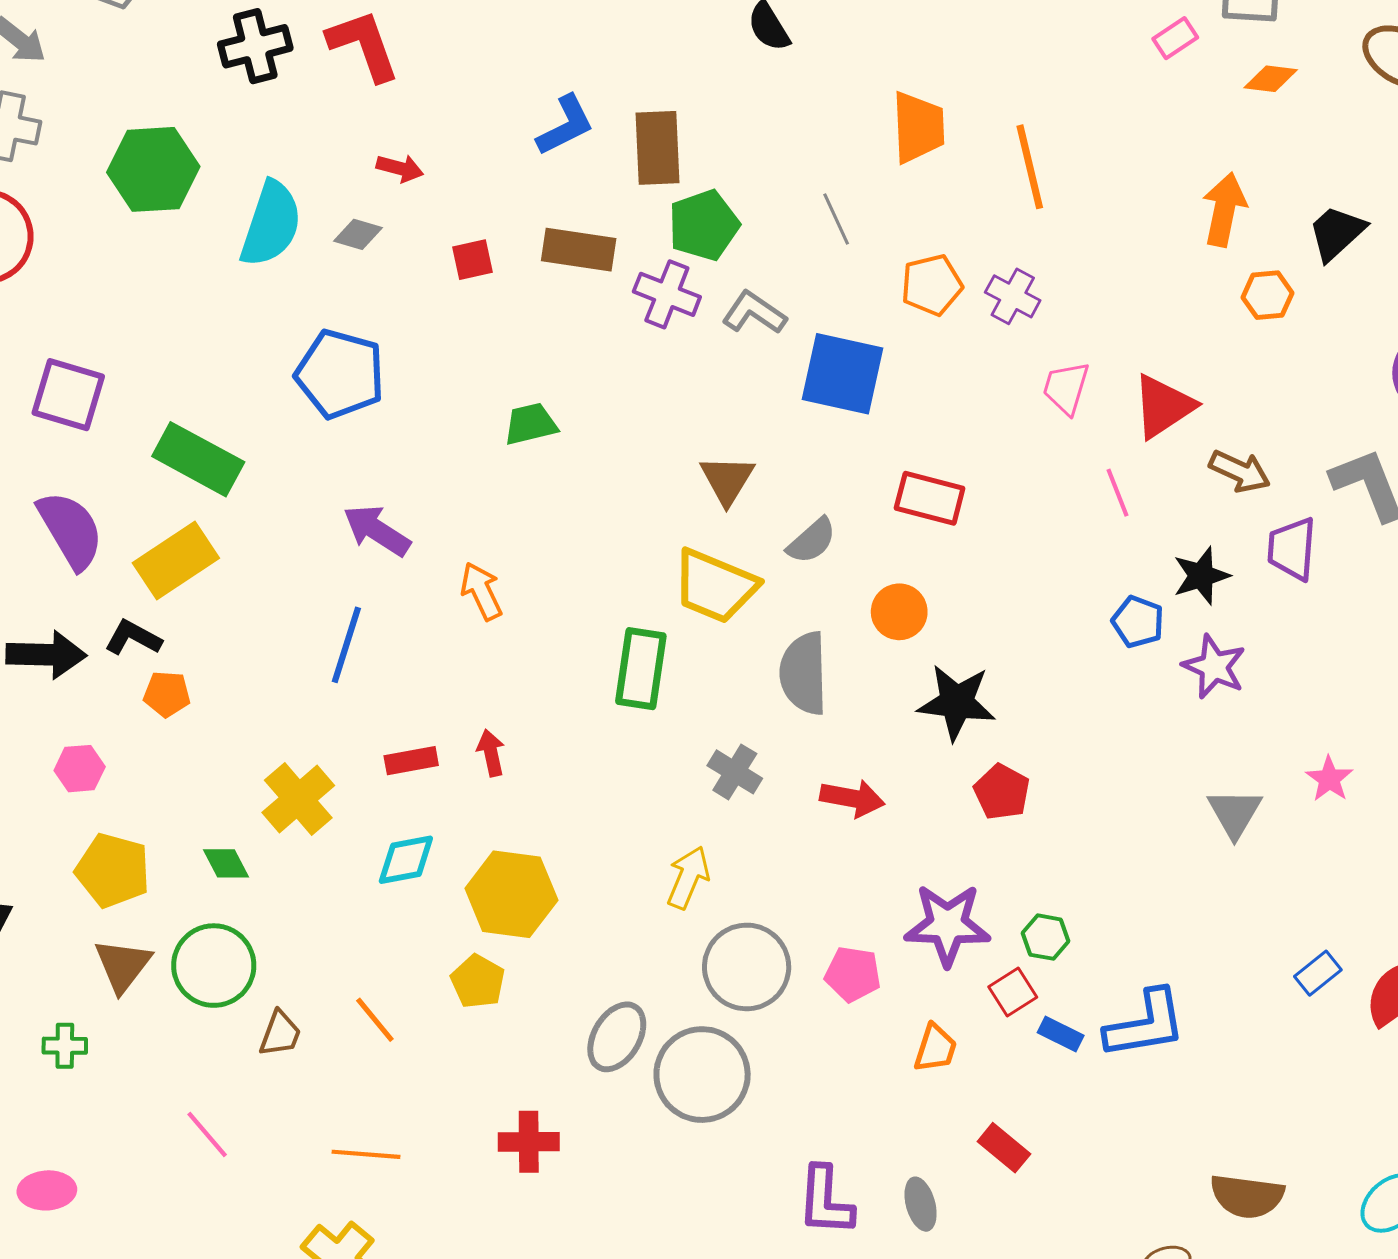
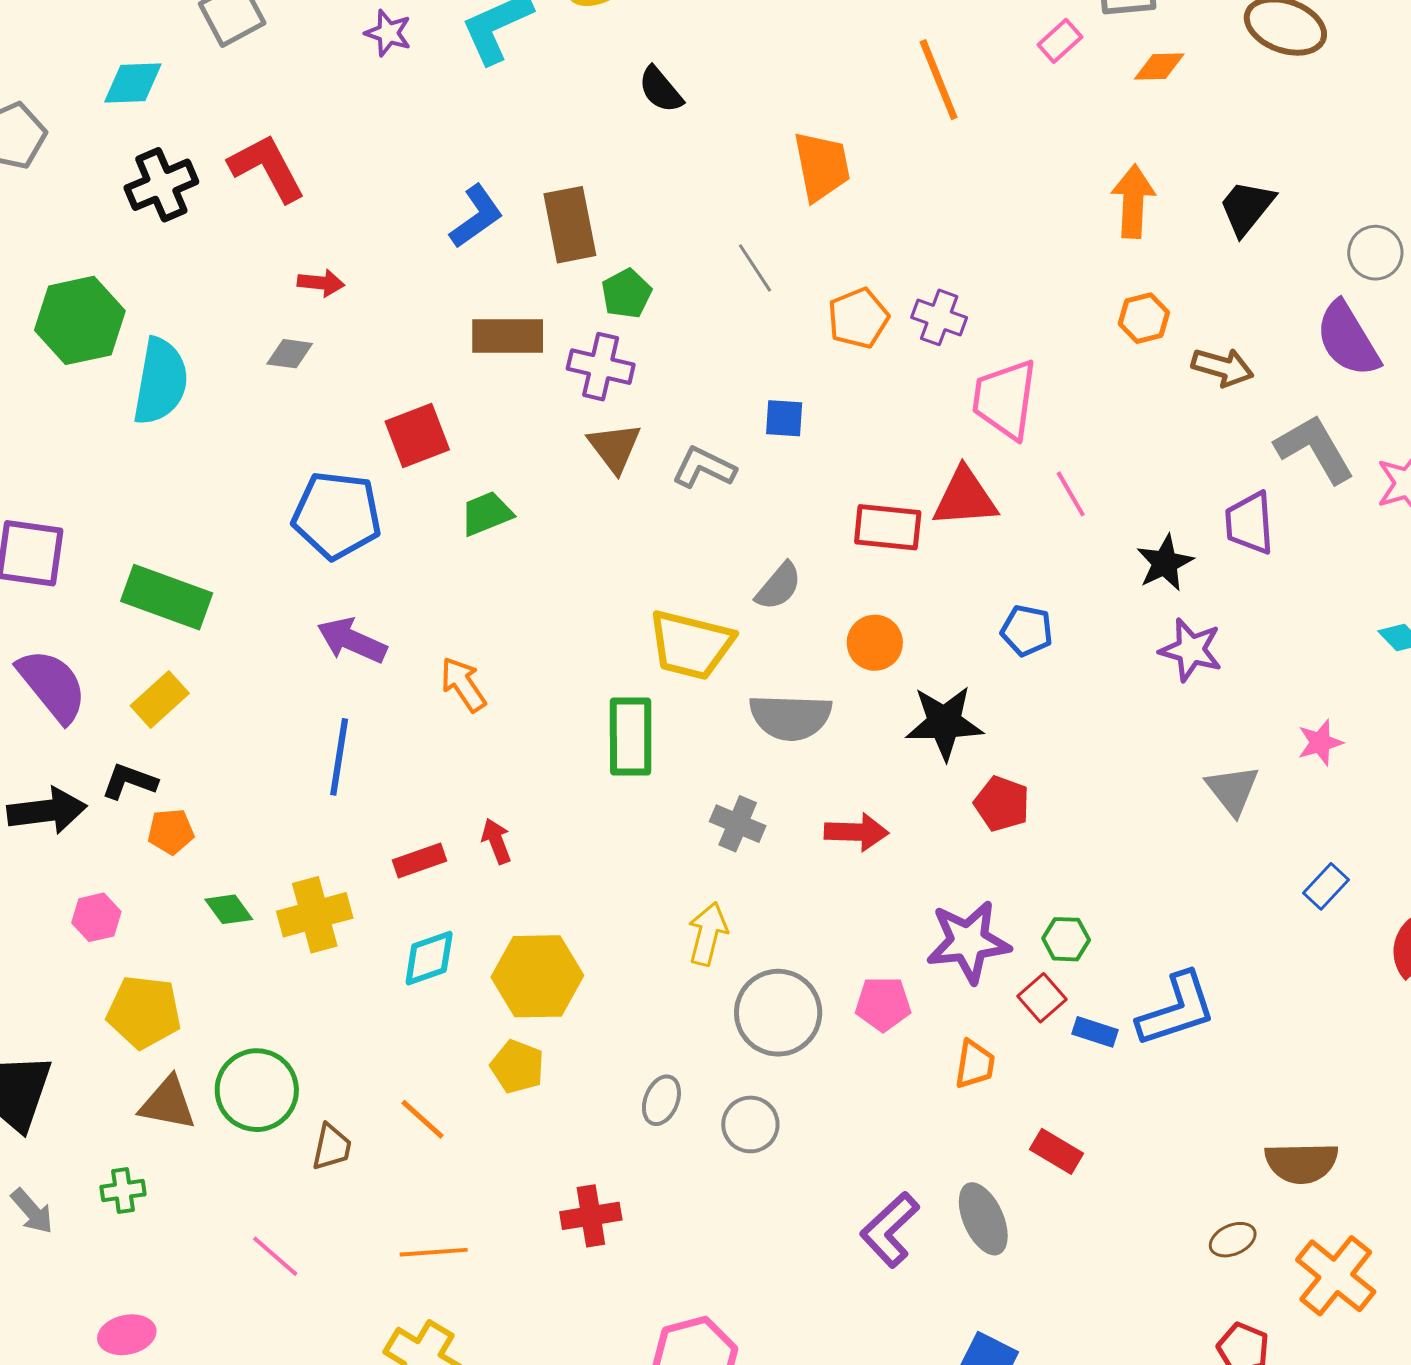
orange line: (1030, 167) -> (939, 80), moved
cyan semicircle: (271, 224) -> (160, 381), moved
green pentagon: (704, 225) -> (626, 294), size x0.7
red square: (472, 260) -> (417, 435), moved, size x1.5
orange hexagon: (1267, 295) -> (1144, 318), moved
gray L-shape: (754, 313) -> (704, 468), moved
blue pentagon: (340, 374) -> (337, 515), moved
blue square: (843, 374) -> (784, 418), size x0.5
pink trapezoid: (1066, 388) -> (1005, 399), size x1.5
red triangle: (1163, 406) -> (965, 498), moved, turned 38
brown arrow: (1240, 471) -> (1223, 367), moved
brown triangle: (727, 480) -> (615, 447), moved
yellow rectangle: (176, 560) -> (160, 700), size x0.7
blue pentagon: (1138, 622) -> (1027, 631), moved
gray semicircle: (804, 673) -> (790, 717), turned -78
pink star: (1329, 779) -> (1320, 743), turned 30
yellow cross: (298, 799) -> (315, 915), turned 34
green diamond: (226, 863) -> (229, 909), moved
brown triangle: (123, 965) -> (168, 1103), turned -48
blue rectangle: (1318, 973) -> (1326, 886), moved
gray ellipse: (617, 1037) -> (661, 1100), size x0.7
gray circle: (702, 1075) -> (750, 1124), size x0.6
purple L-shape: (825, 1201) -> (890, 1230), turned 52
gray ellipse: (921, 1204) -> (983, 1219), size x1.4

